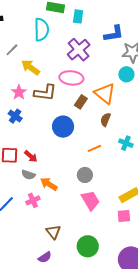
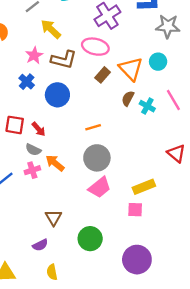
cyan circle: (126, 74) -> (158, 62), moved
blue circle: (63, 127) -> (57, 95), moved
cyan cross: (126, 143) -> (147, 106), moved
orange line: (94, 148) -> (93, 127), moved
gray circle: (85, 175) -> (97, 158), size x1.5
pink cross: (33, 200) -> (32, 170), moved
pink trapezoid: (90, 200) -> (100, 187), turned 75

